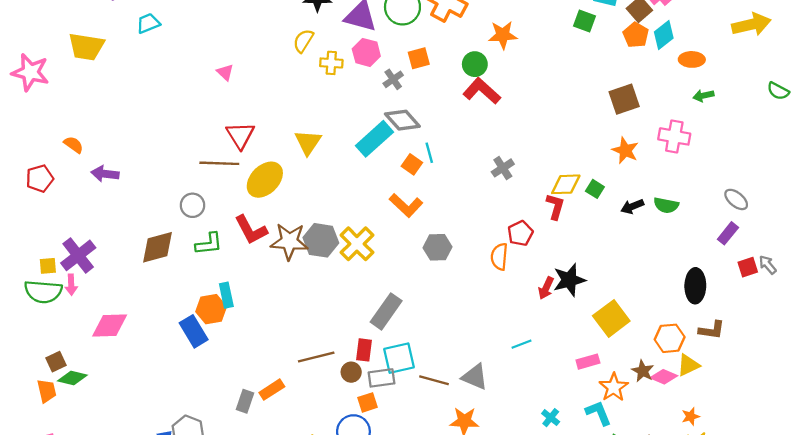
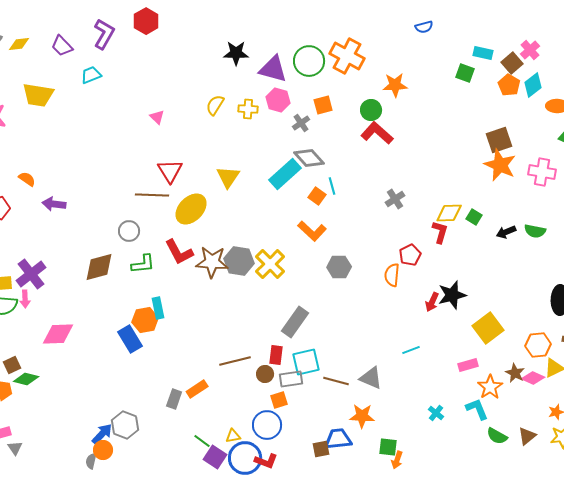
yellow semicircle: (303, 41) -> (215, 105), moved
orange star: (625, 150) -> (500, 165), moved, size x1.4

